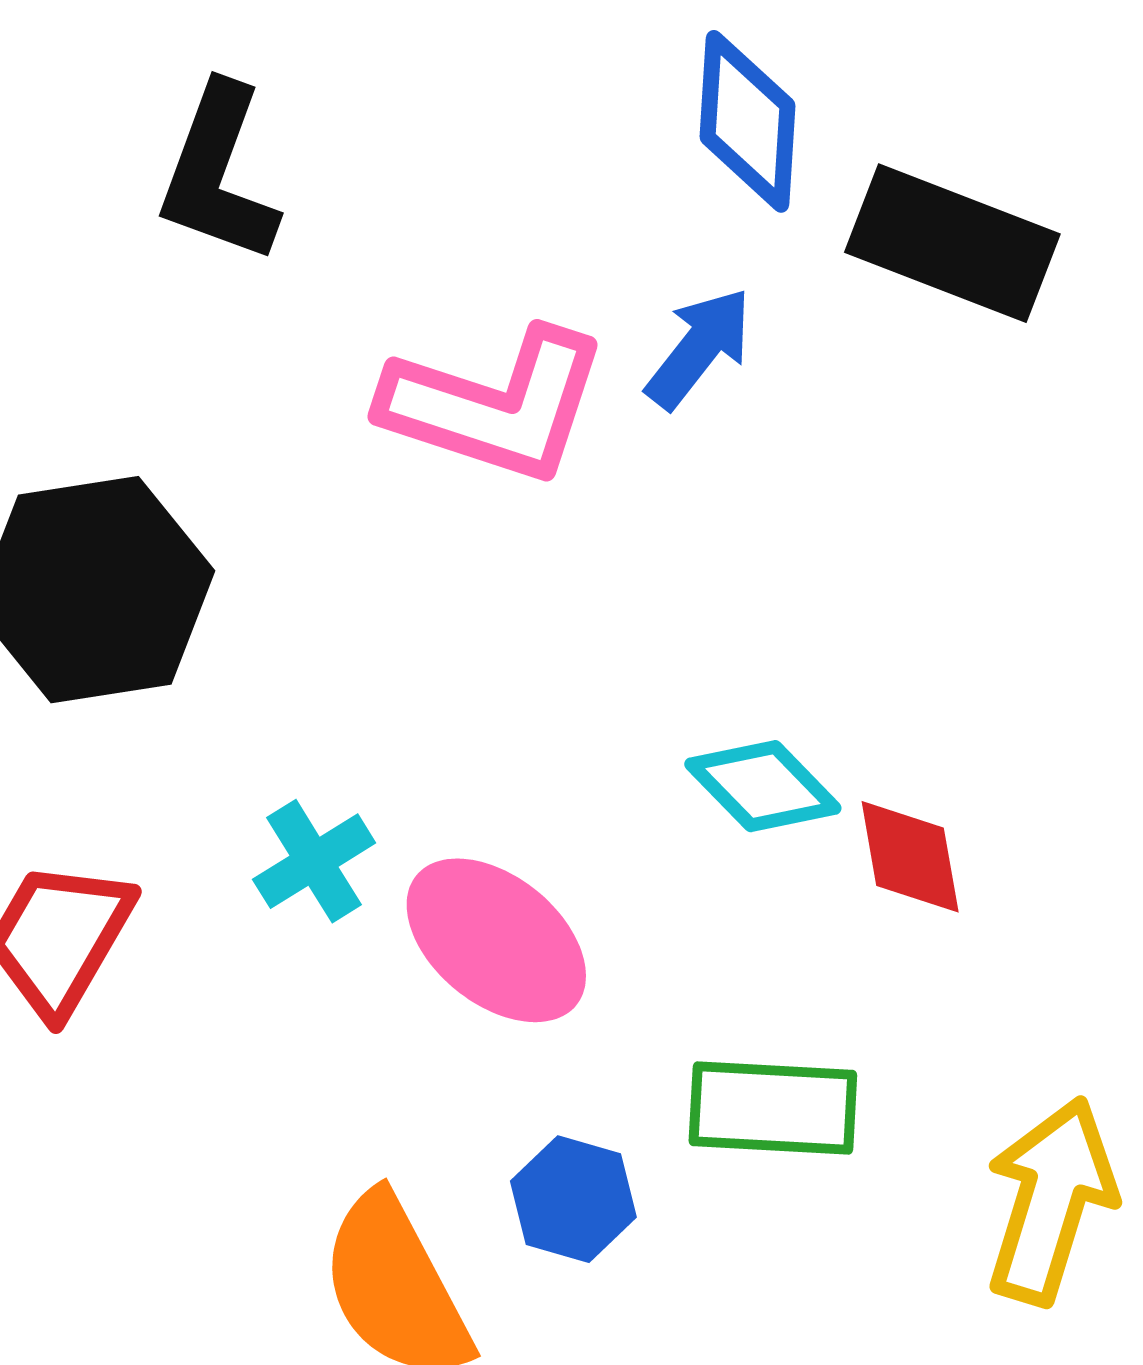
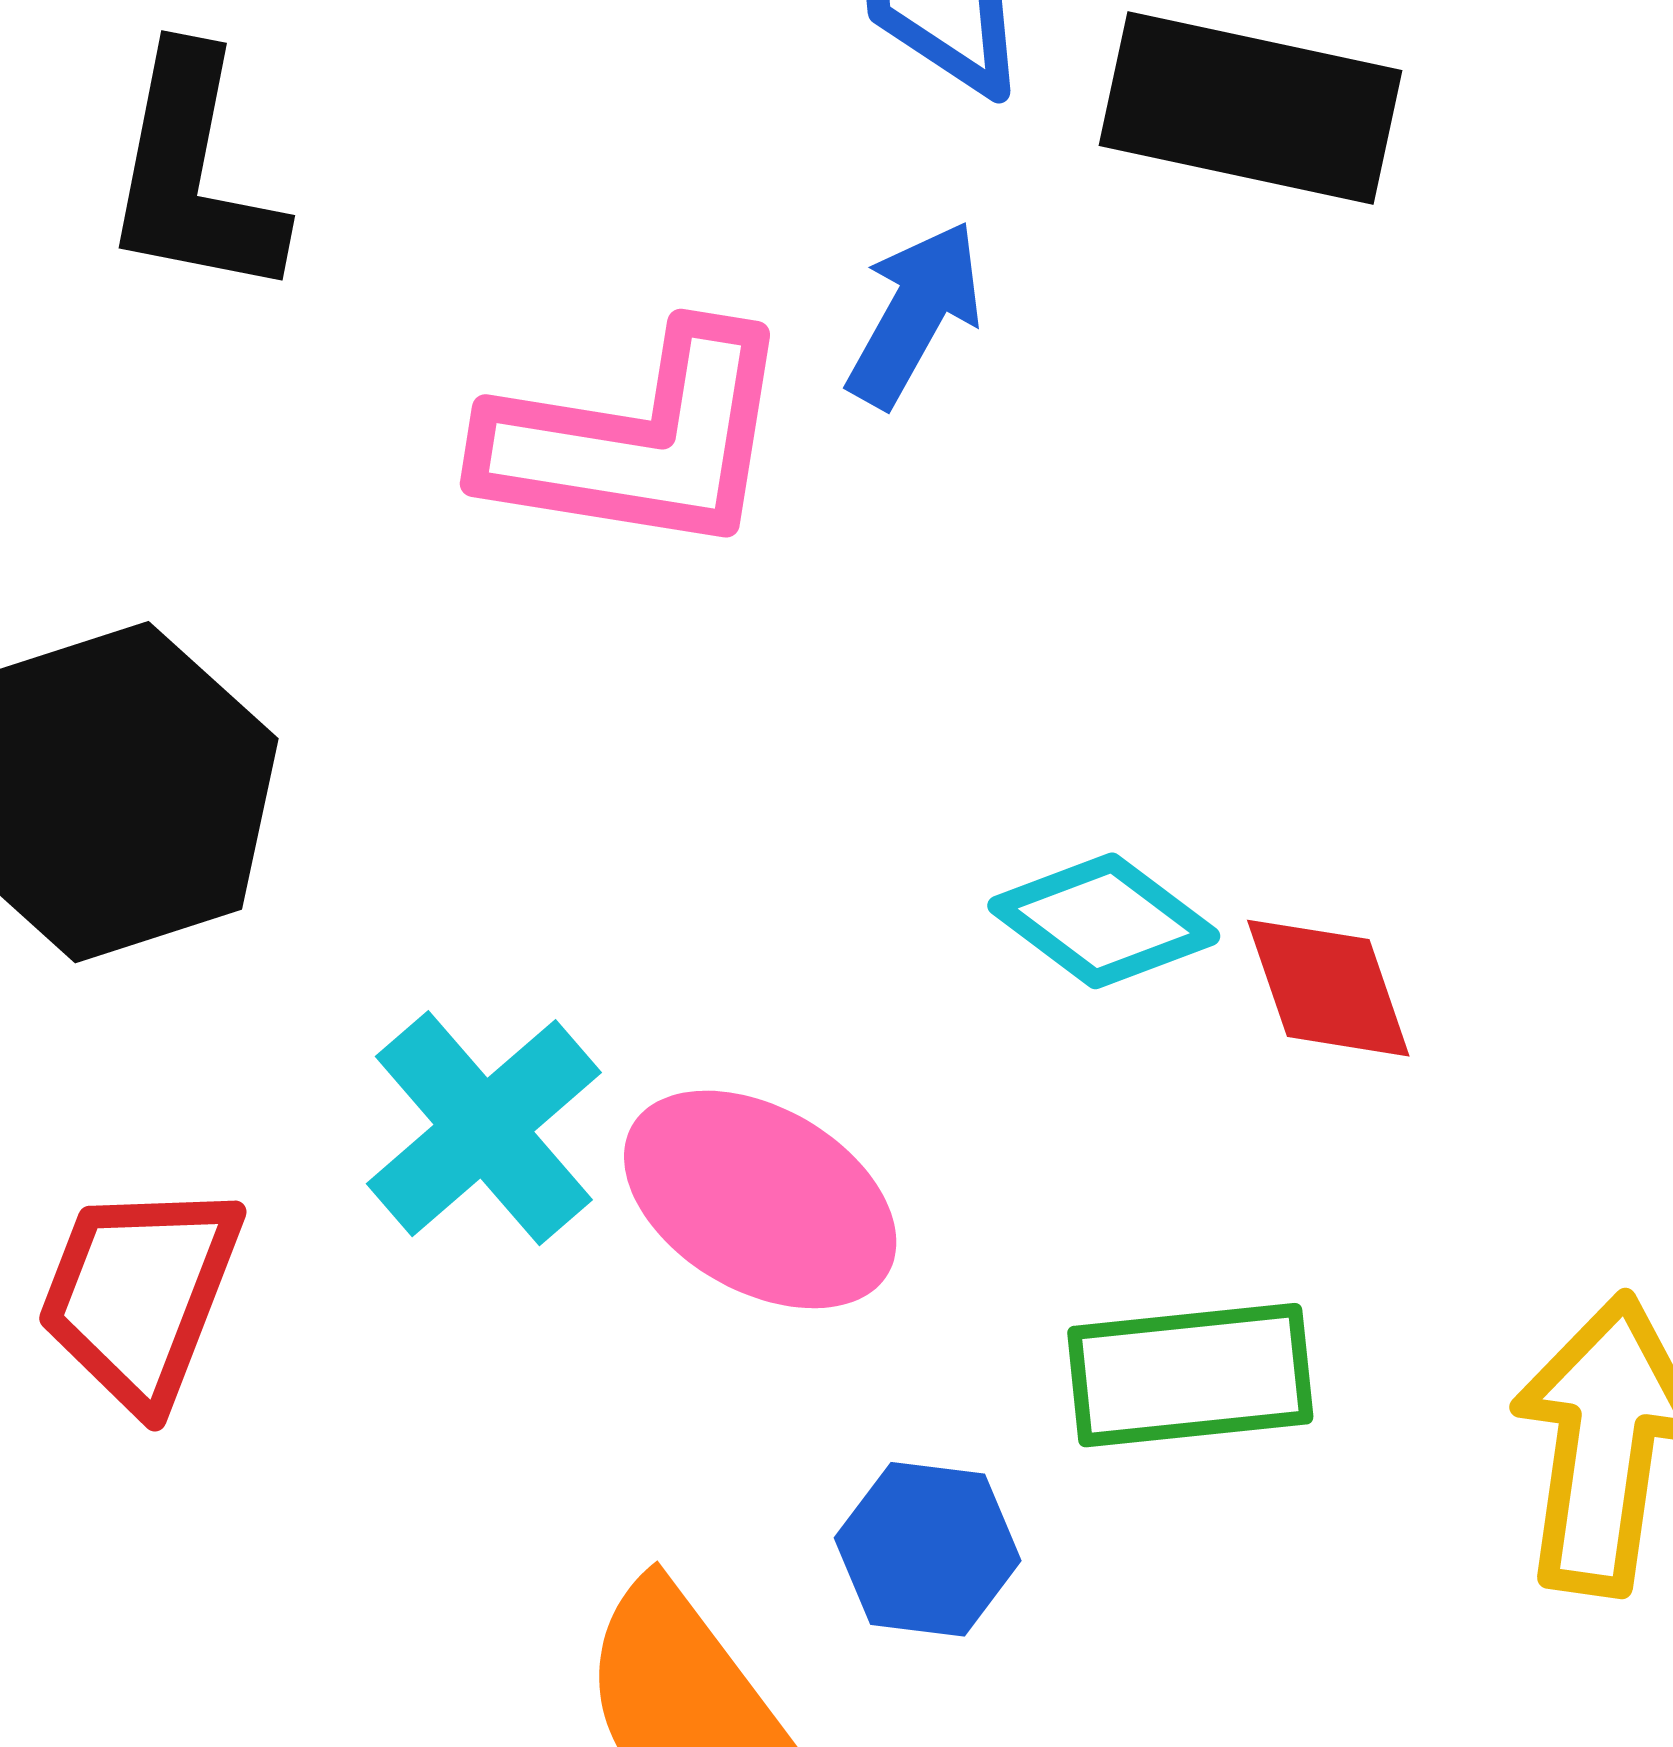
cyan cross: (314, 861) -> (484, 1128), size x1.4

